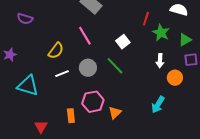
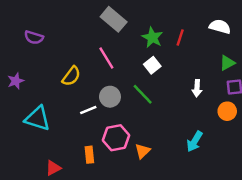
green star: (161, 33) -> (152, 37), moved
white line: (62, 74) -> (88, 110), moved
orange circle: (175, 78) -> (227, 111), moved
red triangle: (41, 127) -> (53, 168), turned 32

